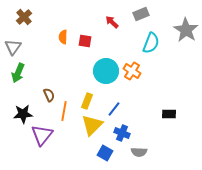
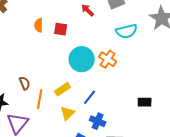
cyan semicircle: (151, 43) -> (127, 31), turned 55
yellow rectangle: (87, 101) -> (63, 89), turned 35
yellow triangle: (92, 125) -> (68, 113), size x0.7

